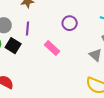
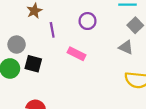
purple line: (27, 28) -> (52, 30), moved

